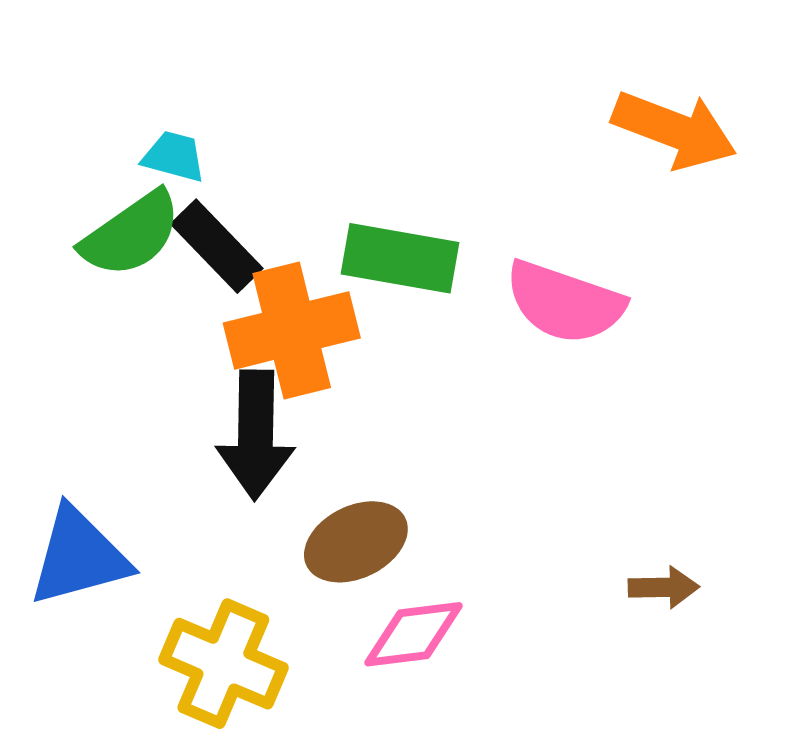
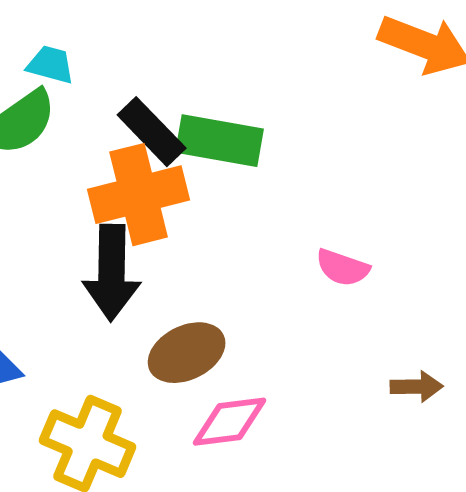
black rectangle: (217, 246) -> (152, 132), moved
pink semicircle: (565, 302) -> (343, 268), moved, size x0.6

